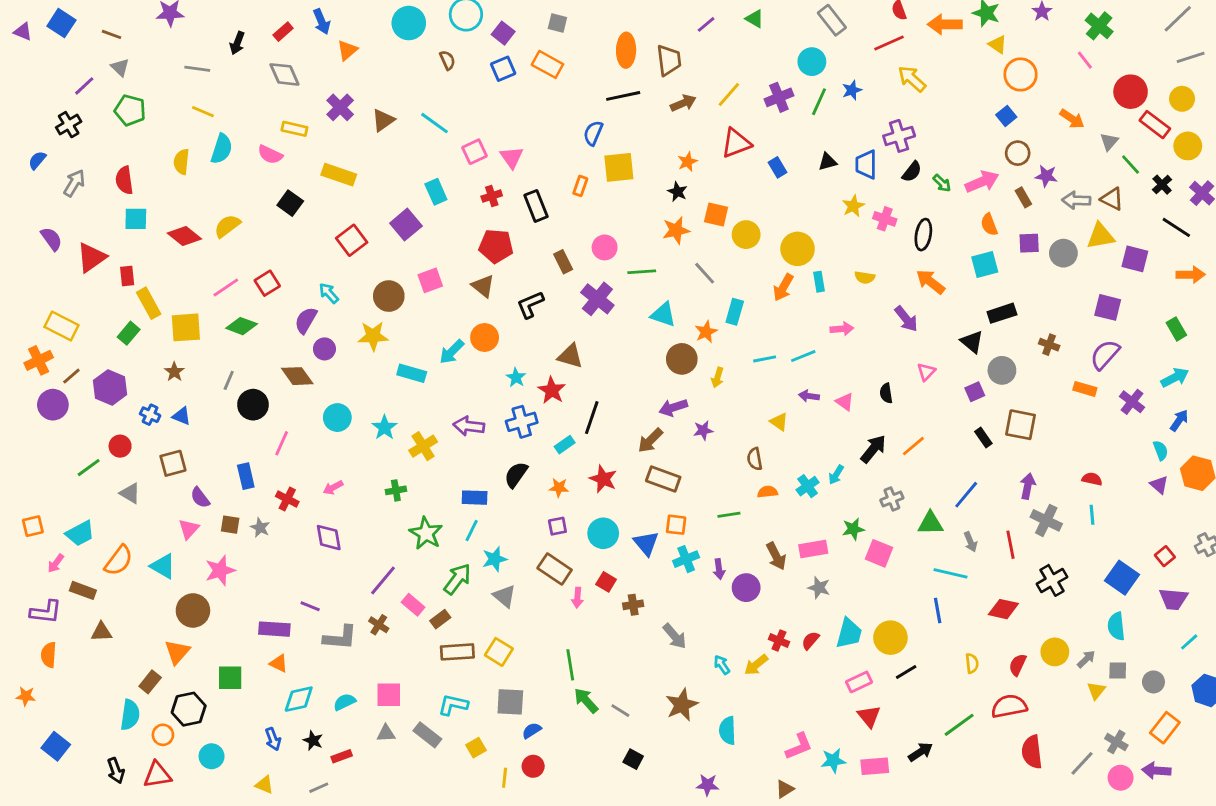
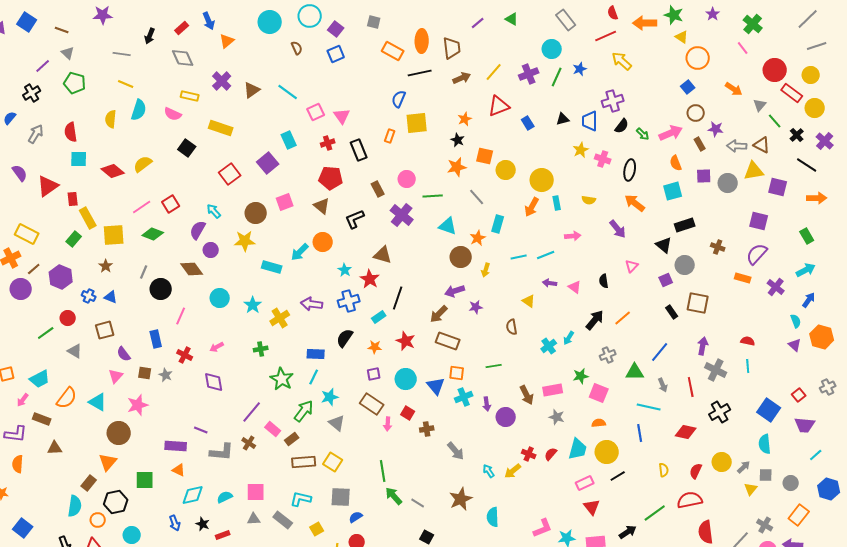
orange rectangle: (547, 64) -> (393, 51), moved
orange semicircle: (768, 492) -> (599, 423), moved

